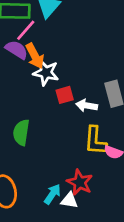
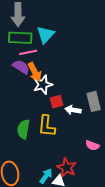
pink line: (26, 30) -> (28, 52), turned 36
white star: (46, 73) -> (43, 85), turned -30
yellow L-shape: (95, 141) -> (47, 126), moved

